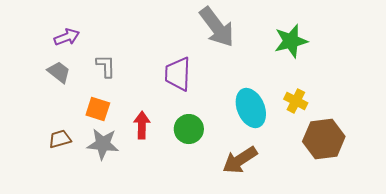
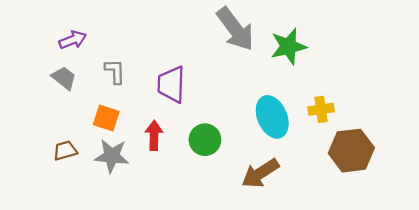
green star: (291, 41) -> (288, 46), moved
purple trapezoid: (178, 74) -> (171, 84), moved
yellow cross: (296, 101) -> (321, 109), turned -35

